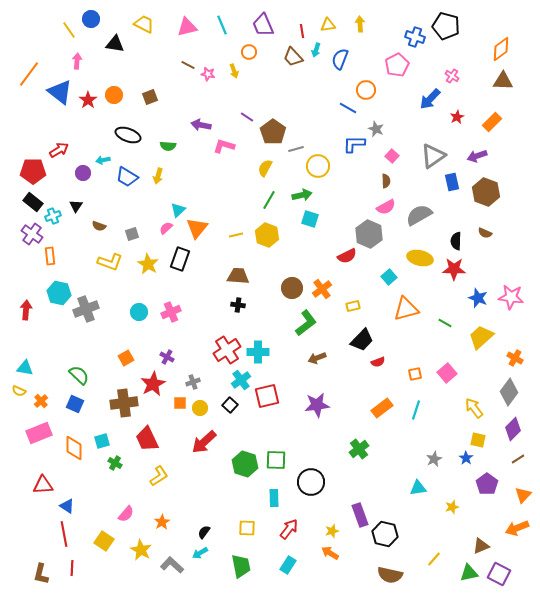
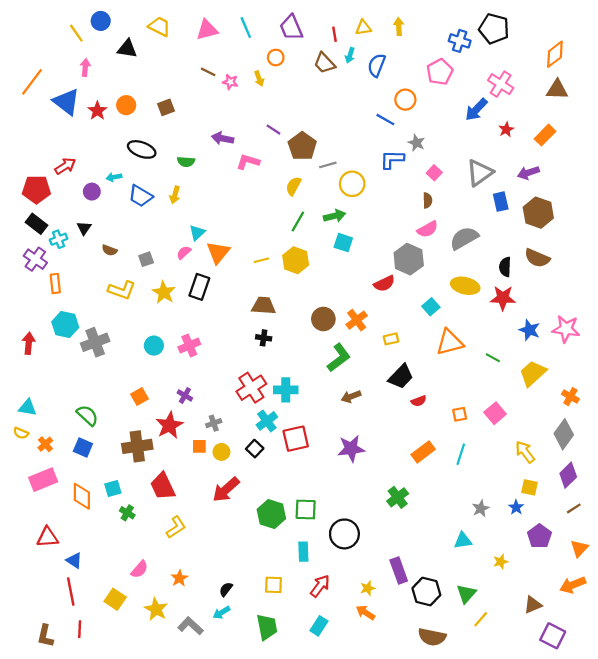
pink cross: (452, 76) -> (501, 84), size x1.6
brown semicircle: (485, 233) -> (537, 258), size x1.6
green triangle: (469, 573) -> (466, 594), moved, turned -36

